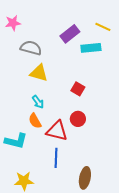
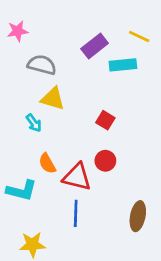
cyan arrow: (38, 102) -> (34, 123), moved
brown ellipse: (85, 178) -> (138, 216), moved

